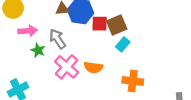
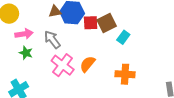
cyan rectangle: (123, 44) -> (123, 37), moved
green star: (38, 50) -> (26, 53), moved
orange semicircle: (93, 67) -> (87, 64), turned 126

